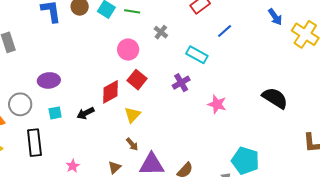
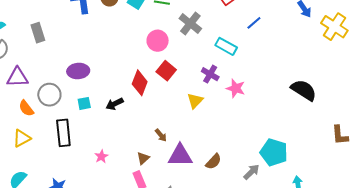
gray cross: (161, 32) -> (190, 23), size x1.6
purple cross: (181, 83) -> (210, 74), turned -30
red diamond: (111, 92) -> (140, 83), turned -40
pink star: (217, 104) -> (236, 88), moved
yellow triangle: (132, 115) -> (195, 101), moved

